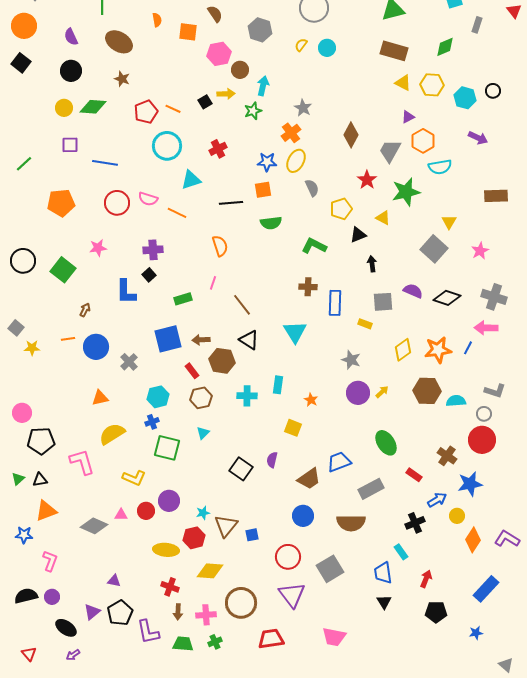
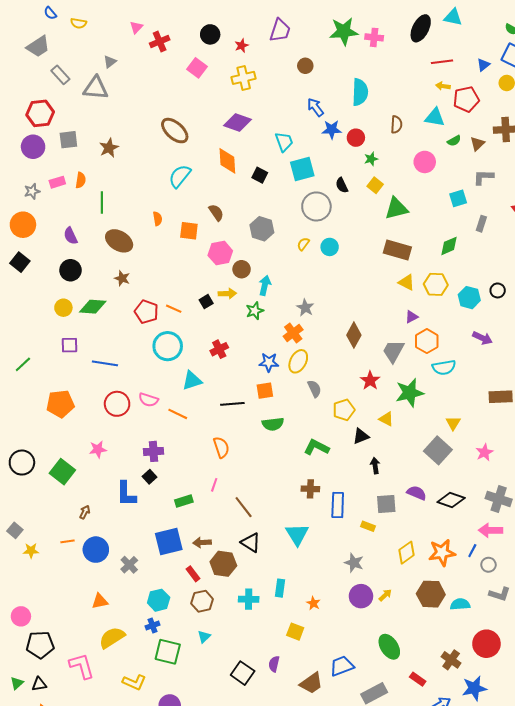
red pentagon: (146, 112) -> (146, 312), turned -30
gray circle: (484, 414) -> (488, 565), moved

